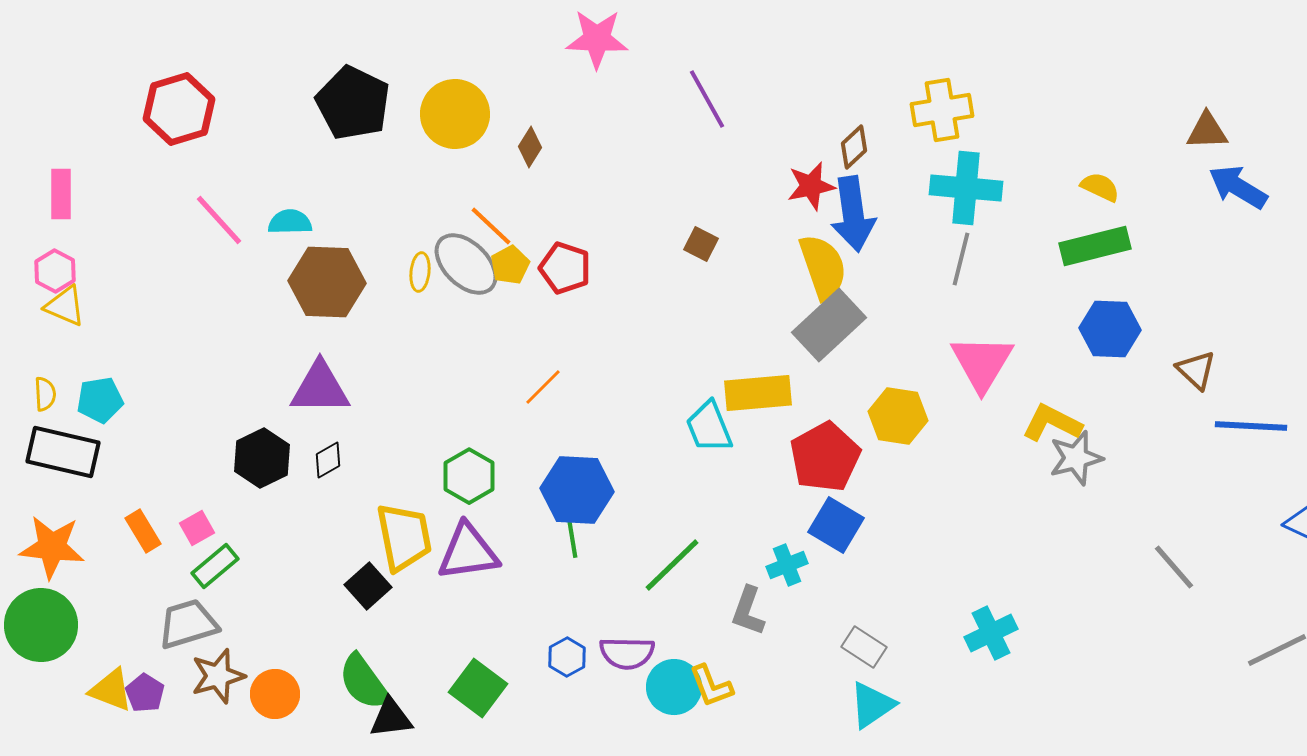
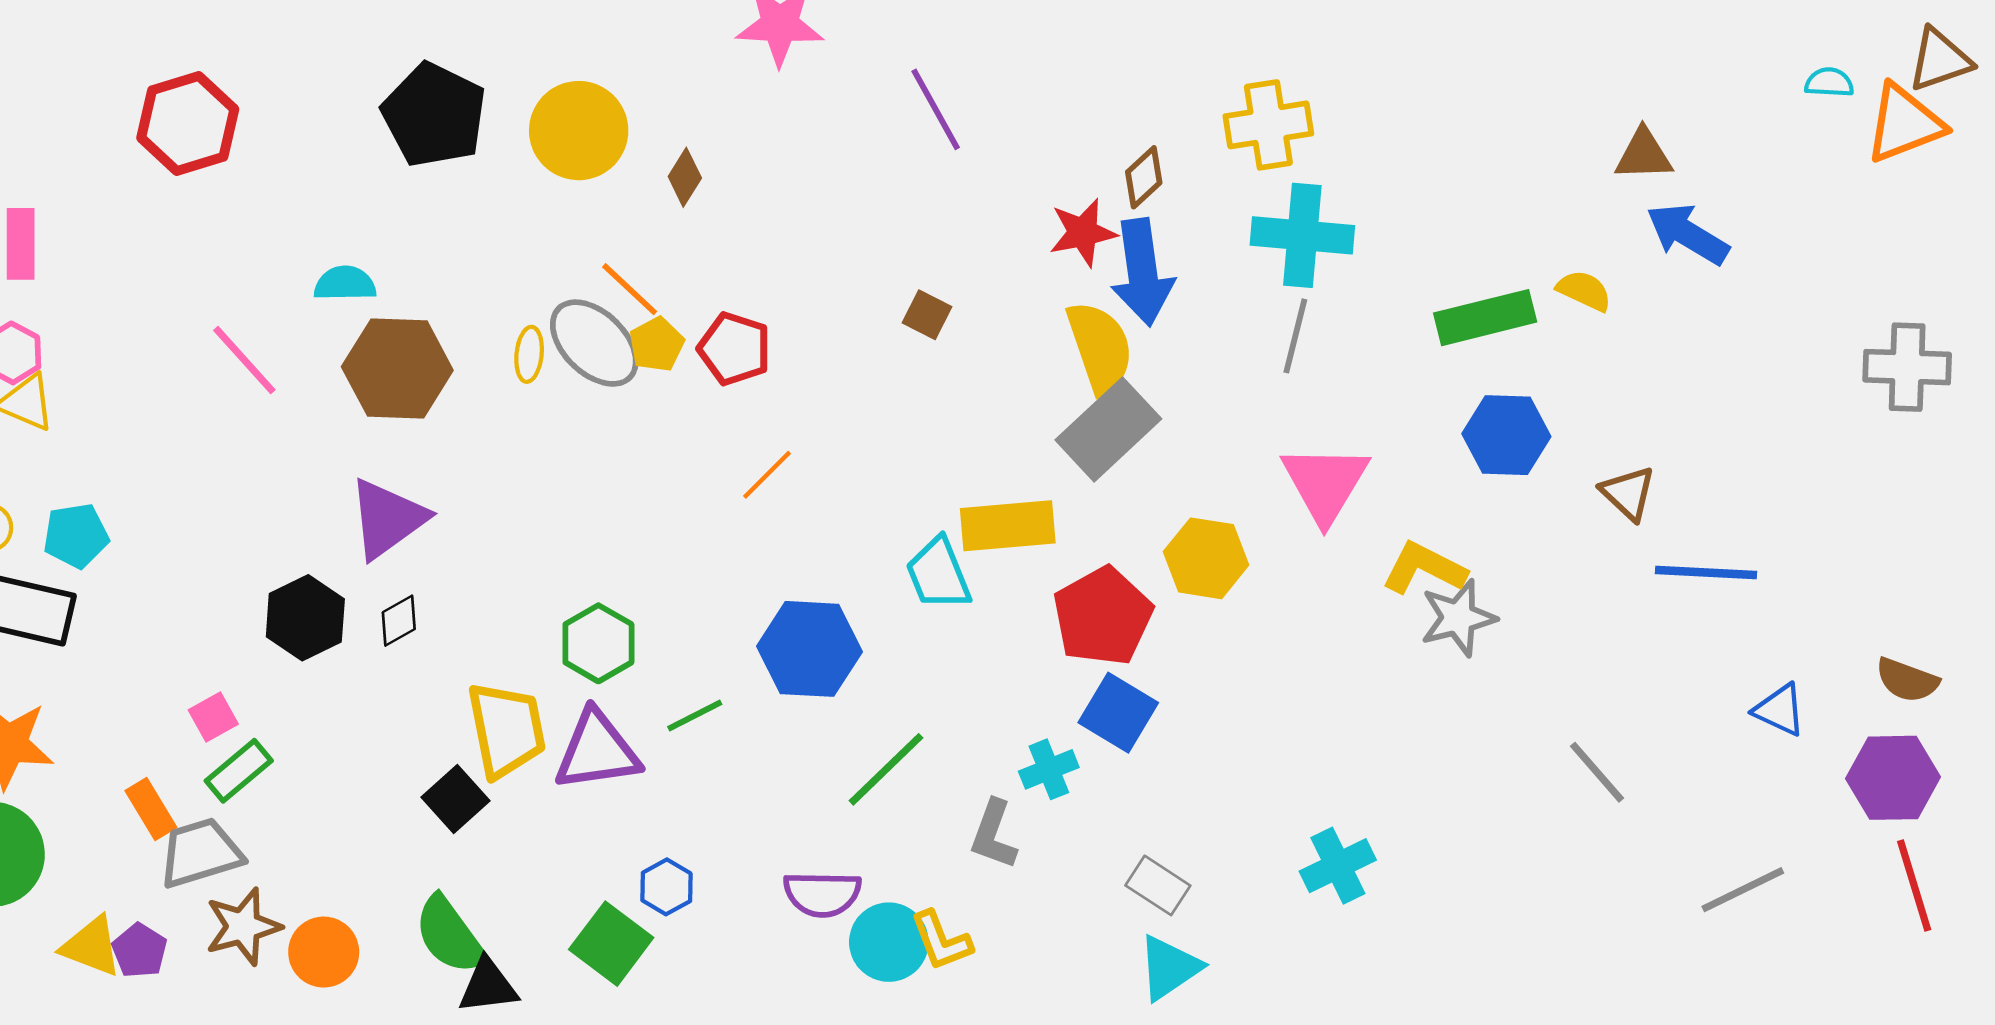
yellow semicircle: (1100, 187) -> (1584, 291), moved
pink line: (219, 220) -> (244, 360), moved
orange line: (543, 387) -> (767, 475), moved
purple triangle: (320, 388) -> (387, 519), turned -36
blue hexagon: (577, 490) -> (810, 649), moved
orange rectangle: (143, 531) -> (151, 809), moved
green line: (572, 537) -> (695, 716), moved, turned 72
blue hexagon: (567, 657) -> (666, 887), moved

